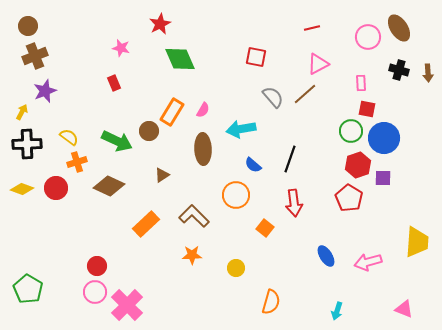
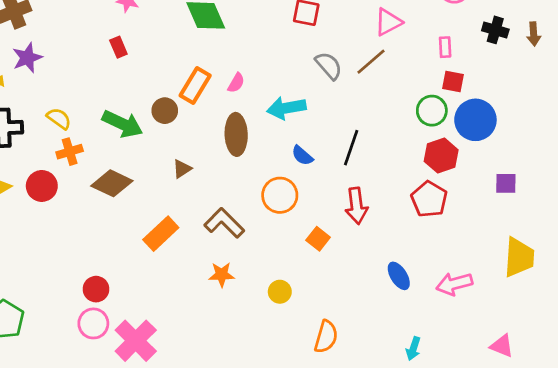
purple square: (383, 178) -> (506, 183), moved

